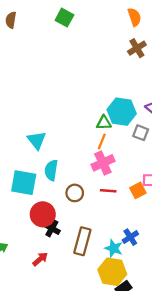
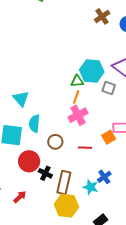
red line: (108, 191) -> (85, 148), moved
black cross: (52, 228) -> (45, 173), moved
red arrow: (40, 259) -> (20, 197), moved
yellow hexagon: (112, 272) -> (66, 206), moved

